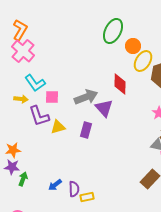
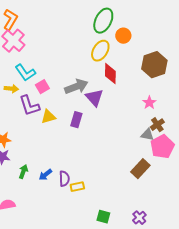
yellow ellipse: (143, 61) -> (100, 51), moved
pink square: (52, 97) -> (42, 87), turned -32
green arrow: (23, 179) -> (23, 172), moved

